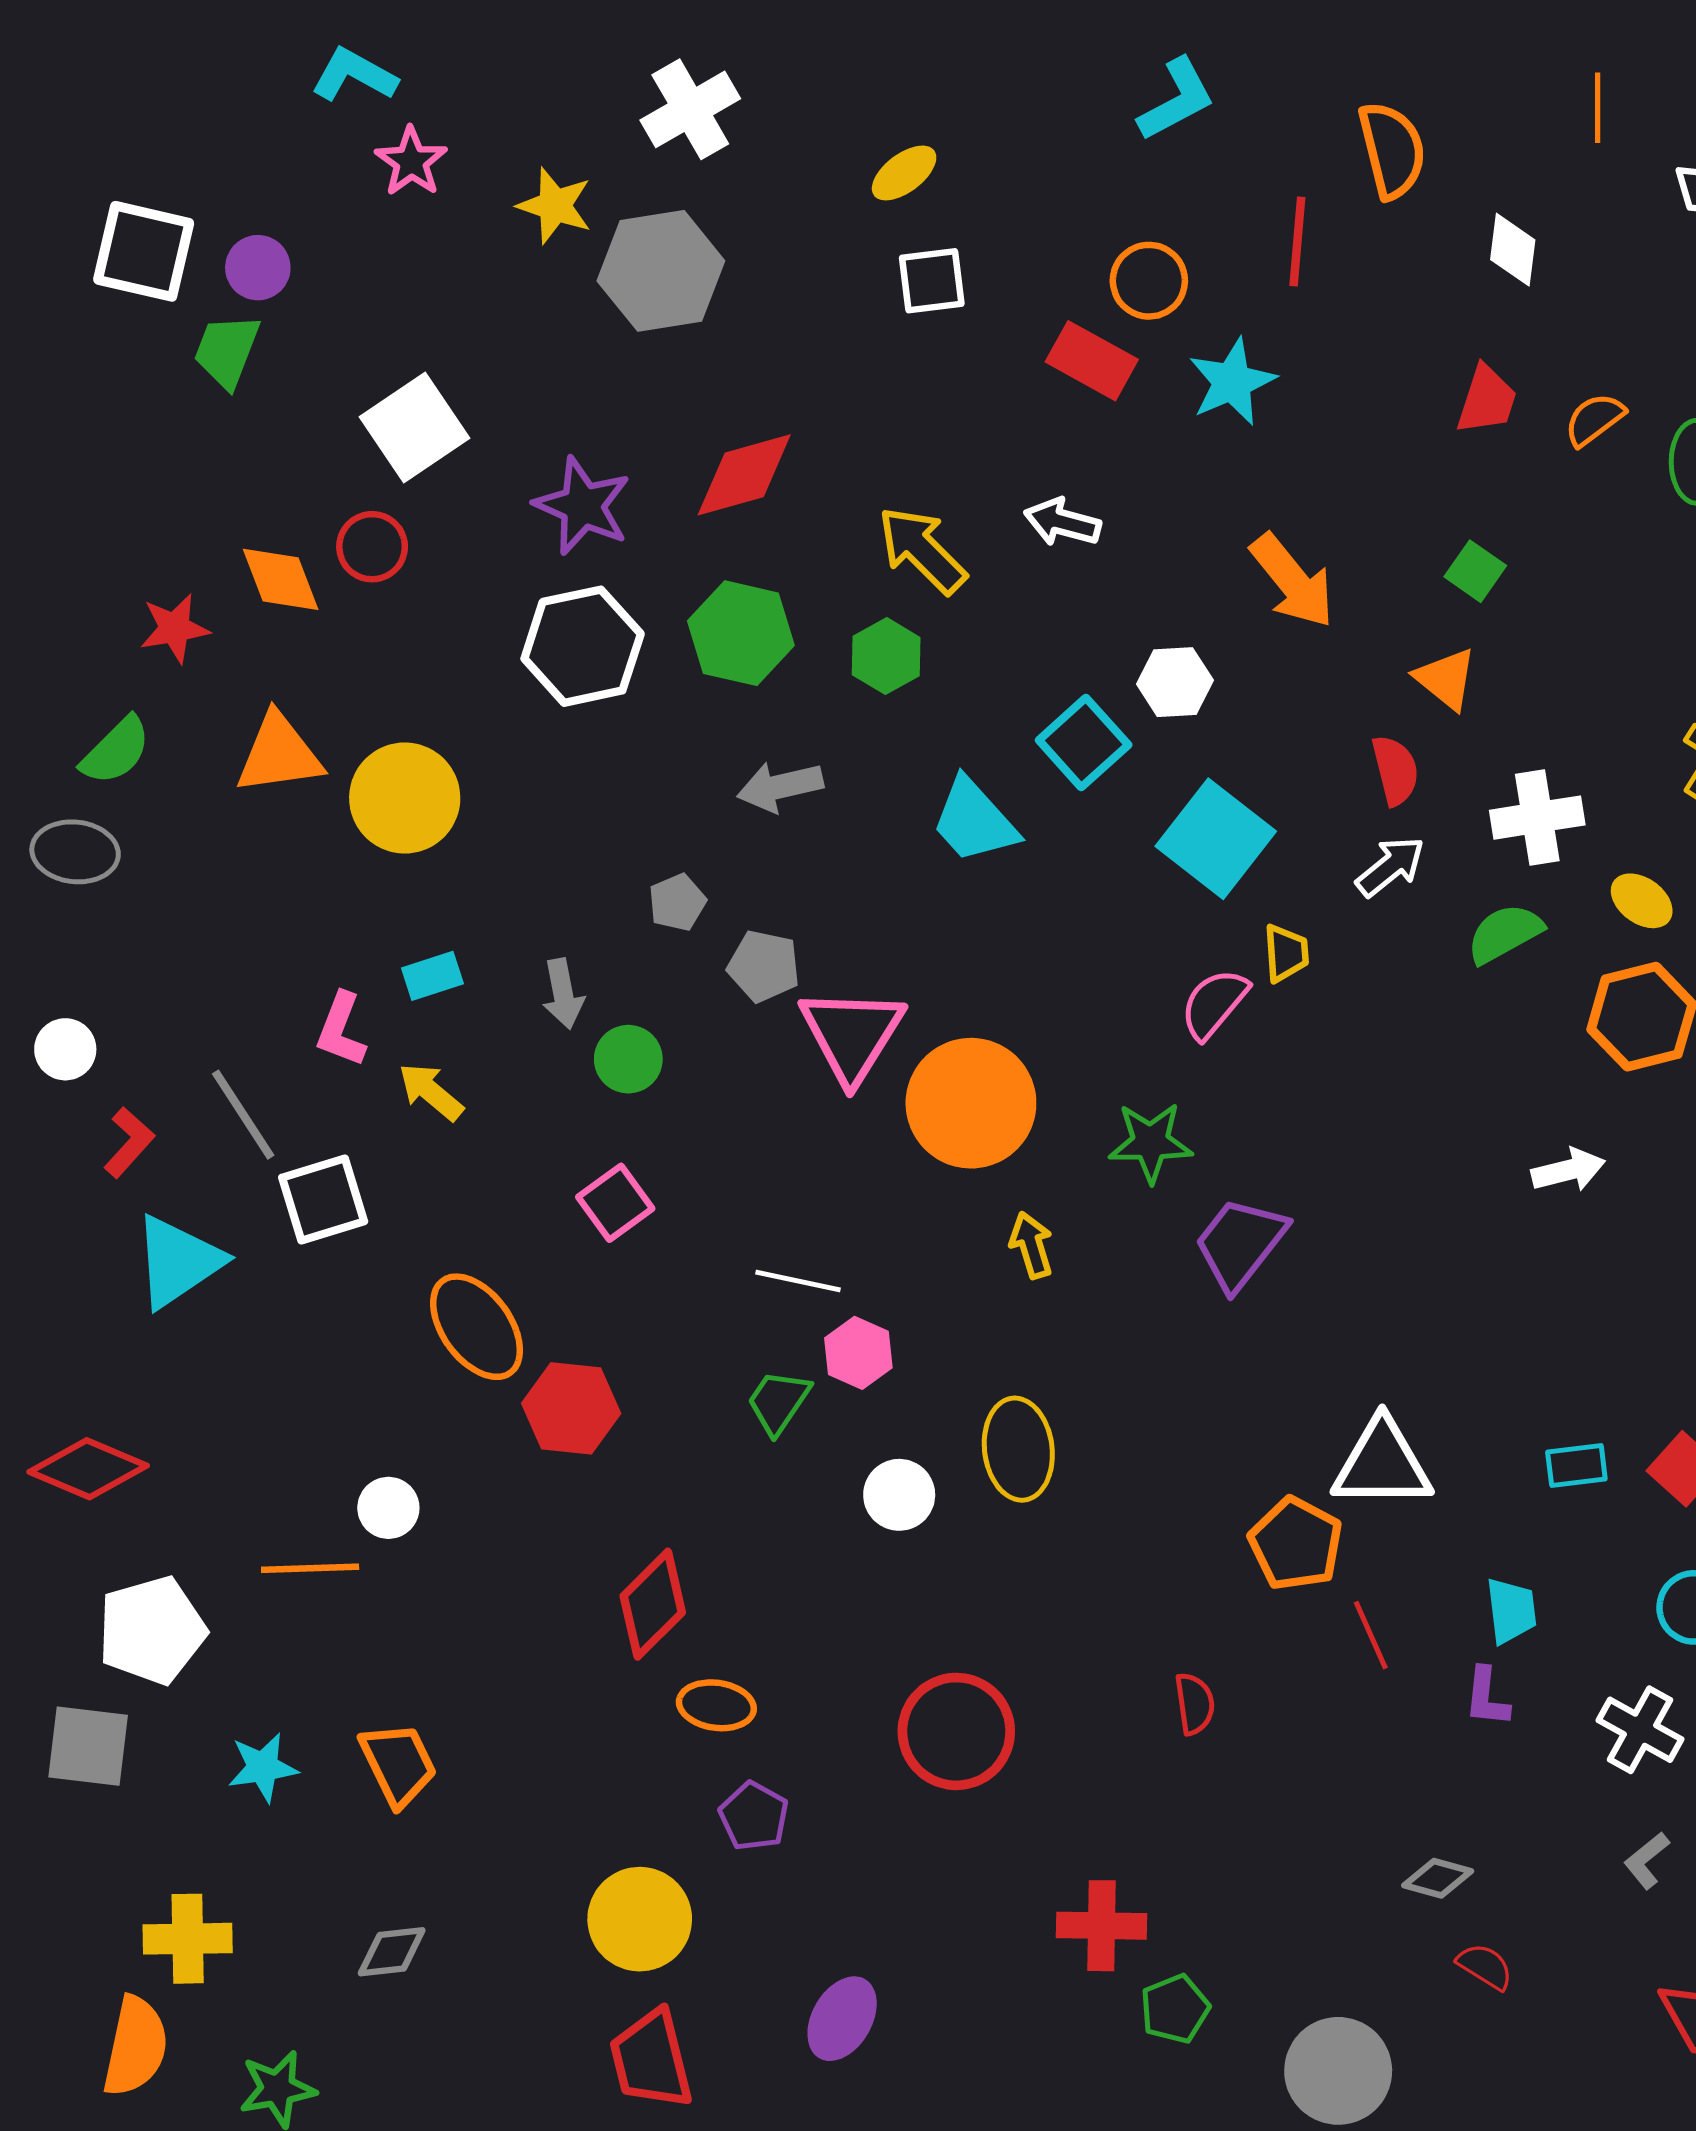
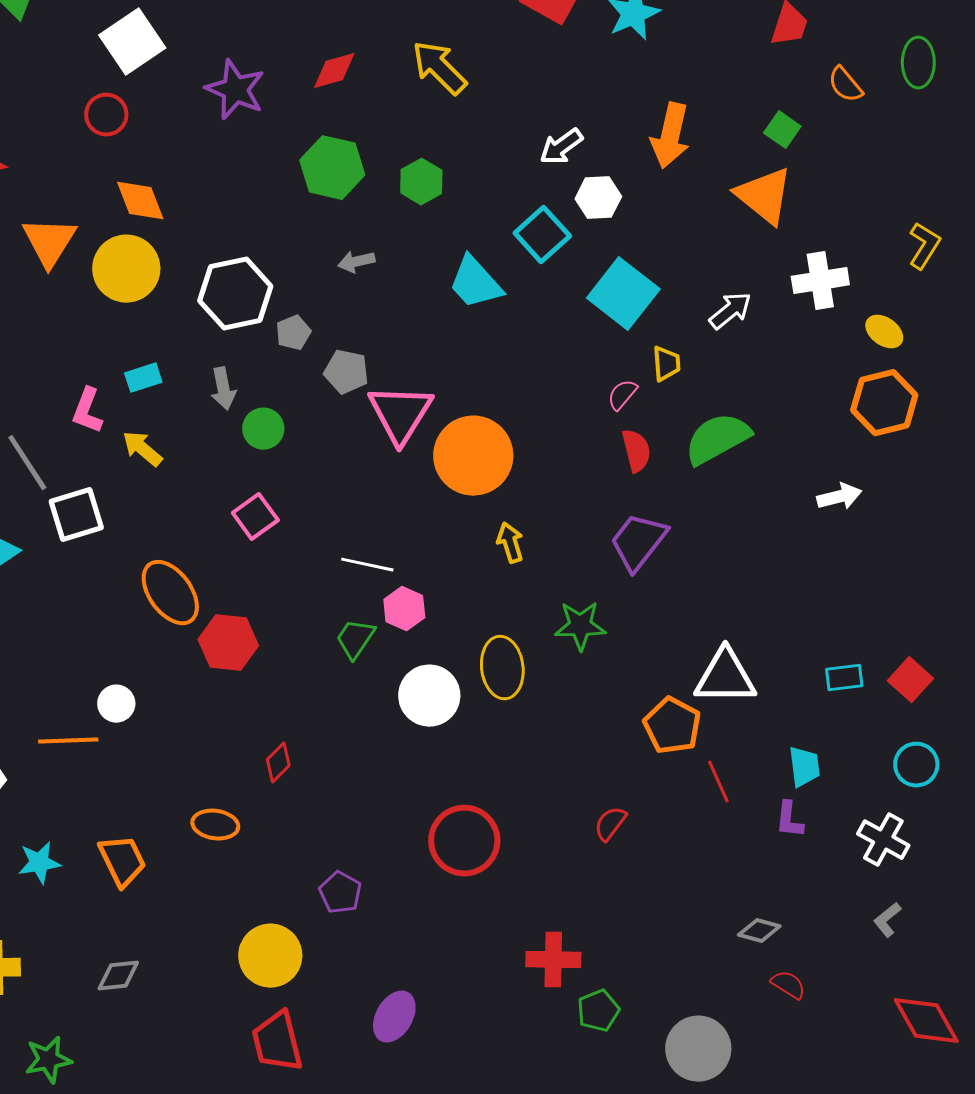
orange semicircle: (1594, 419) -> (845, 85), moved, turned -93
red diamond: (744, 475) -> (334, 71), size x0.7
white arrow: (1062, 522) -> (561, 147), moved, turned -51
yellow arrow: (922, 550) -> (439, 68), moved
orange diamond: (281, 579) -> (140, 201), moved
orange arrow: (1292, 581) -> (670, 136), turned 52
white hexagon: (583, 646) -> (235, 294), moved
orange triangle: (1446, 679) -> (764, 196), size x1.5
orange triangle: (279, 754) -> (49, 242), turned -50
red semicircle: (1395, 770) -> (636, 451), moved
gray arrow: (780, 787) -> (356, 262), size x0.7
green semicircle: (1505, 933) -> (717, 439), moved, size x1.4
pink semicircle: (1214, 1004) -> (622, 395), size x0.7
green star: (1150, 1142) -> (580, 626), moved
white circle: (899, 1495) -> (429, 696), size x1.4
red diamond: (653, 1604) -> (278, 763), size x0.6
red semicircle: (1195, 1704) -> (610, 824), turned -135
orange ellipse: (716, 1705) -> (215, 825), moved

